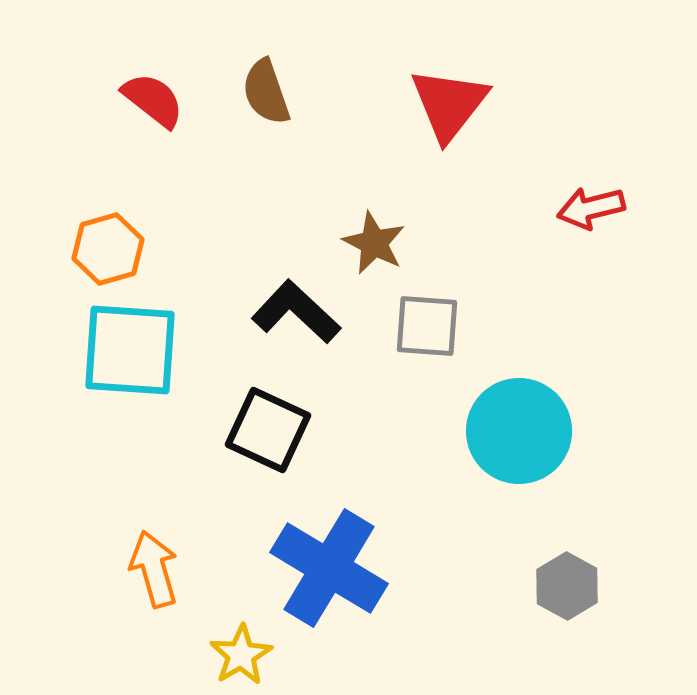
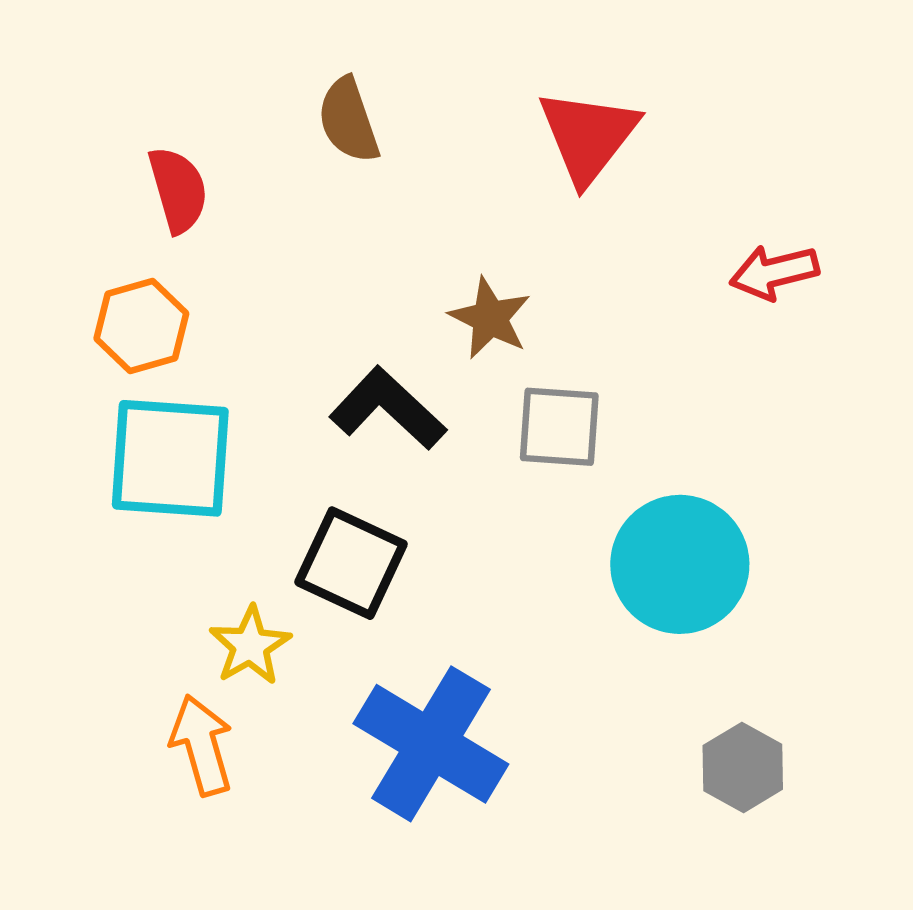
red semicircle: (153, 100) -> (178, 190), moved, turned 36
yellow star: (241, 655) -> (250, 646), moved

